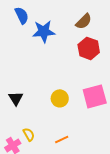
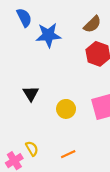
black triangle: (16, 98) -> (31, 94), moved

